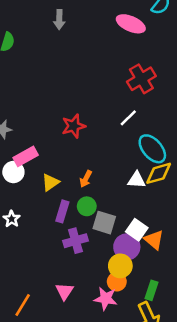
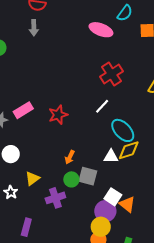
gray arrow: (59, 20) -> (34, 28), moved
pink rectangle: (26, 156) -> (23, 110), moved
yellow triangle: (50, 182) -> (32, 178), moved
purple rectangle: (62, 211) -> (26, 227), moved
gray square: (104, 223) -> (88, 176), moved
purple cross: (76, 241) -> (55, 198), moved

